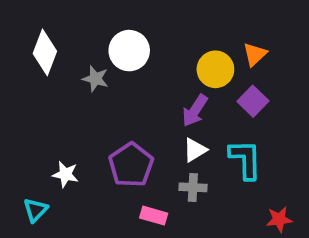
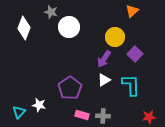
orange triangle: (255, 54) -> (132, 11), moved
gray star: (95, 79) -> (51, 12), moved
white star: (65, 174) -> (39, 105), moved
gray cross: (193, 187) -> (103, 116), moved

